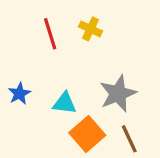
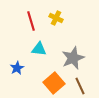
blue star: (19, 94) -> (17, 68), moved
cyan triangle: (65, 103) -> (39, 49), moved

